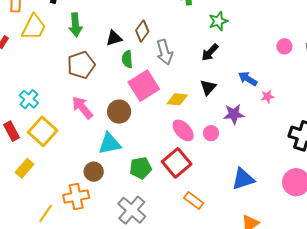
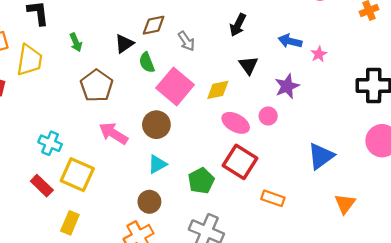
green arrow: (75, 25) -> (76, 42), size x0.7
brown diamond: (142, 31) -> (154, 25), turned 60
gray arrow: (165, 52) -> (186, 41), size x0.7
cyan triangle: (110, 144) -> (157, 164), size x0.7

